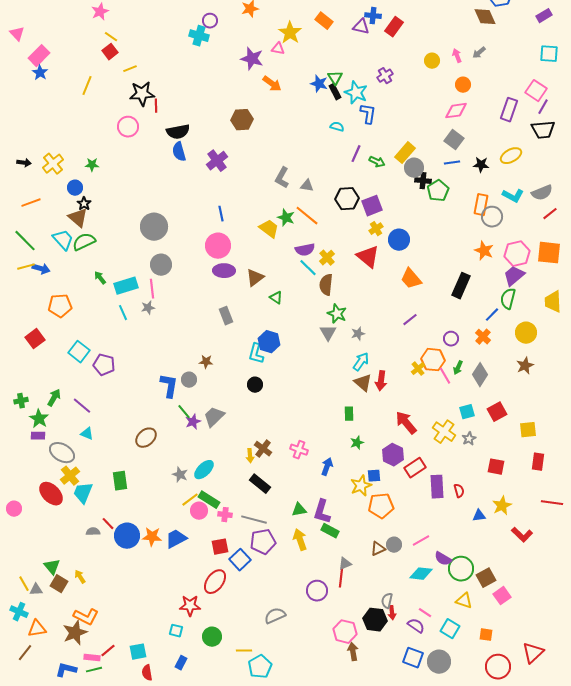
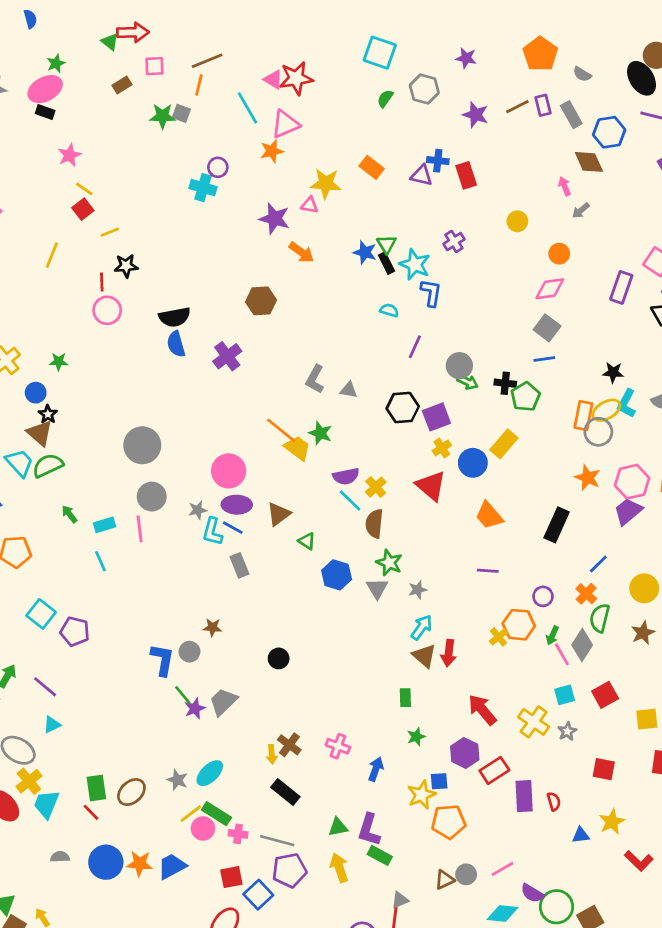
red rectangle: (394, 27) -> (466, 175), turned -54
yellow star: (290, 33) -> (326, 184), turned -30
pink arrow: (457, 56) -> (565, 186), moved
black star: (142, 94) -> (126, 266), size x0.7
red line: (156, 106) -> (102, 282), moved
yellow rectangle: (405, 153) -> (504, 444), moved
yellow ellipse: (511, 156) -> (606, 410), moved
green arrow: (377, 162) -> (467, 382), moved
black star: (481, 165) -> (613, 372), moved
gray circle: (414, 168) -> (459, 366), moved
cyan L-shape: (513, 196) -> (627, 403), turned 90
blue line: (221, 214) -> (233, 528), moved, turned -49
orange line: (307, 216) -> (281, 430), moved
cyan rectangle: (126, 286) -> (104, 525), size x0.7
green semicircle: (508, 299) -> (600, 618), moved
gray star: (148, 308) -> (198, 510), moved
purple line: (410, 320) -> (488, 571), turned 42
blue hexagon: (269, 342) -> (337, 575), moved
cyan L-shape: (256, 354) -> (212, 532), moved
pink line: (445, 376) -> (562, 654), moved
cyan triangle: (87, 434) -> (52, 725), turned -48
brown ellipse: (146, 438) -> (131, 792), moved
red line: (108, 524) -> (91, 812), moved

